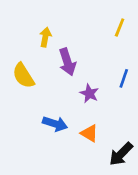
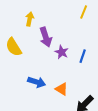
blue line: (124, 78) -> (83, 56), moved
purple star: (89, 93) -> (62, 52), moved

